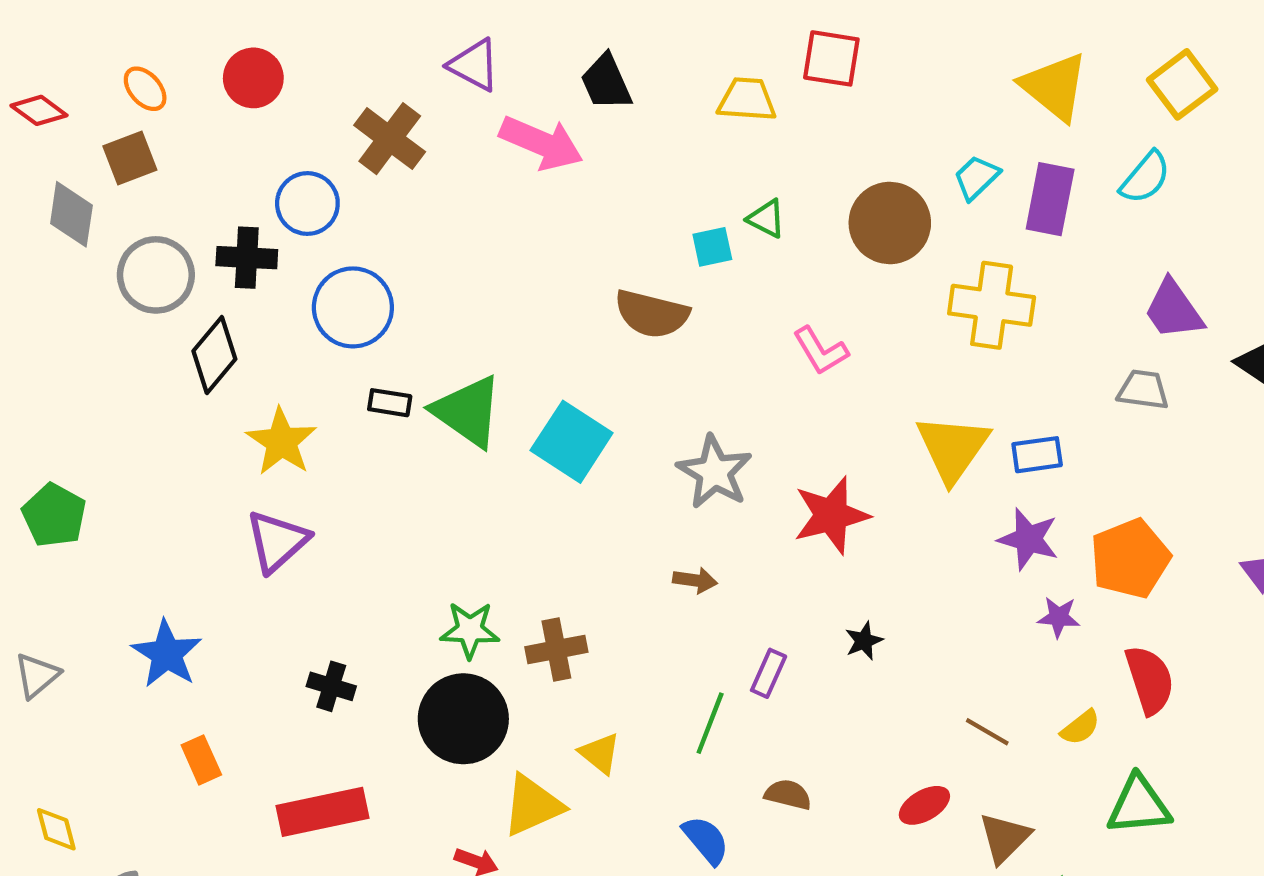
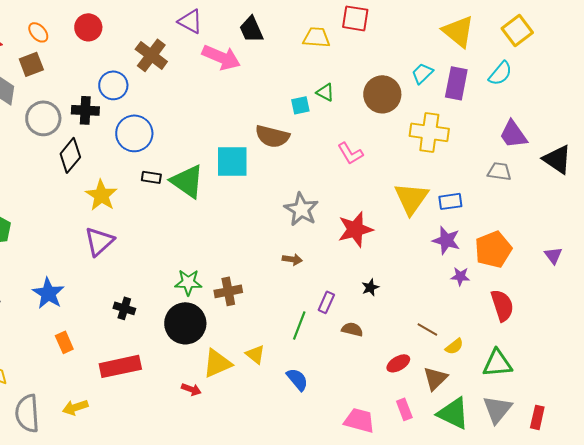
cyan square: (572, 442) -> (232, 161), moved, turned -33
yellow semicircle: (1080, 727) -> (454, 346), moved
yellow triangle: (600, 753) -> (255, 354), moved
brown semicircle: (788, 795) -> (352, 329), moved

